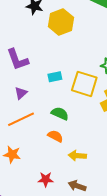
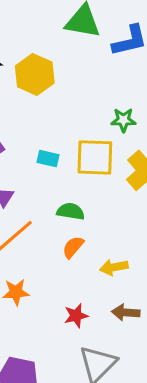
cyan rectangle: (55, 77) -> (48, 159), turned 40
orange semicircle: (55, 136) -> (73, 247), turned -63

